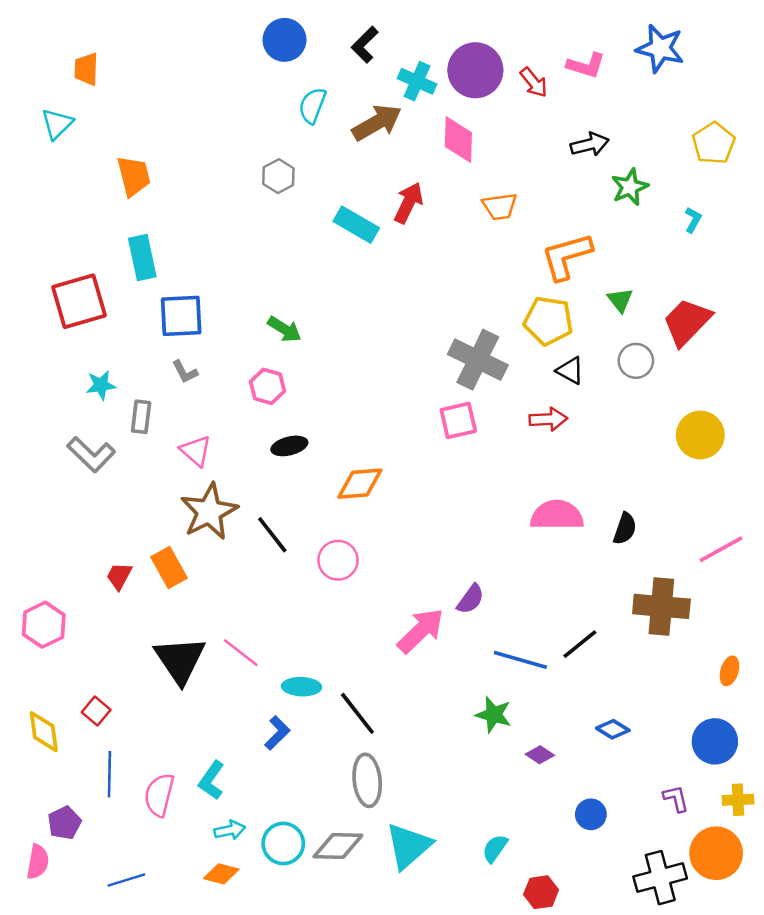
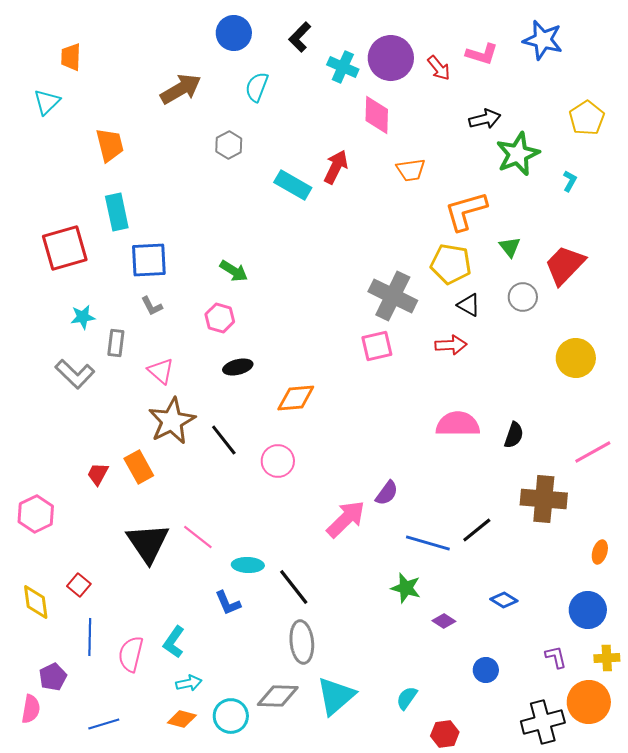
brown arrow: (377, 123) -> (181, 89), moved
green star: (630, 187) -> (518, 154), size x1.4
blue L-shape: (277, 733) -> (228, 603), turned 112
cyan circle: (283, 844) -> (231, 716), moved

